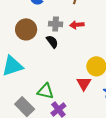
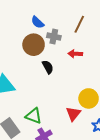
gray cross: (56, 24) -> (54, 37), moved
brown circle: (26, 29) -> (34, 45), moved

